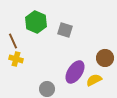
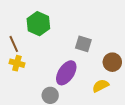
gray square: (65, 30) -> (83, 44), moved
purple ellipse: (75, 72) -> (66, 73), moved

